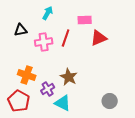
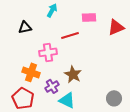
red line: (66, 38) -> (70, 35), turned 54
red triangle: (99, 38) -> (116, 27), moved
pink cross: (44, 42) -> (48, 52), moved

